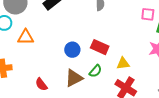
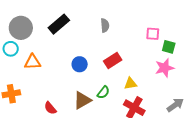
red rectangle: (100, 47) -> (113, 60), moved, turned -54
blue circle: (72, 50) -> (80, 64), moved

